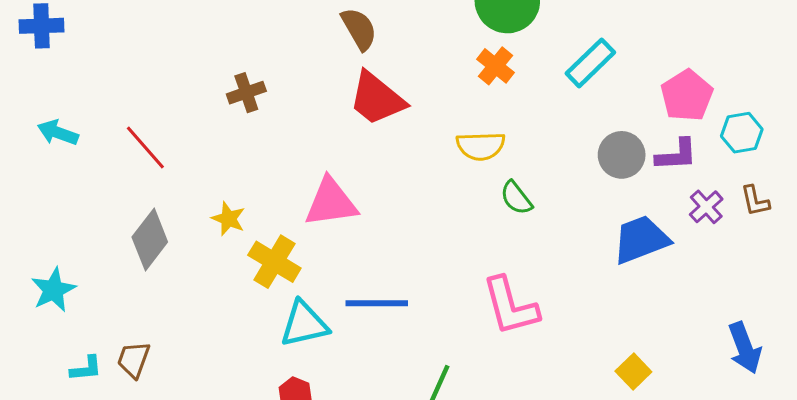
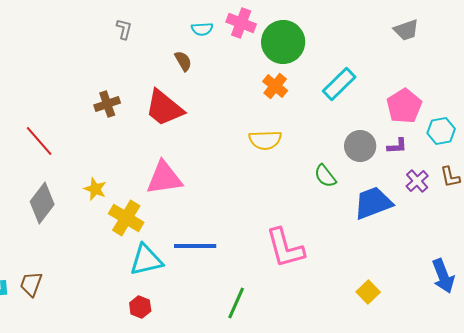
brown semicircle: (359, 29) -> (183, 61), size x0.7
red trapezoid: (377, 99) -> (164, 108), moved
purple L-shape: (676, 155) -> (397, 146), size x0.7
green semicircle: (516, 198) -> (325, 176), moved

